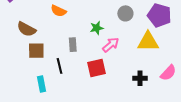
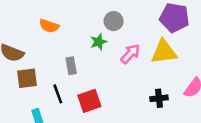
gray circle: (125, 13) -> (114, 21), moved
pink arrow: (111, 45) -> (130, 54), moved
red square: (96, 68) -> (89, 101), moved

